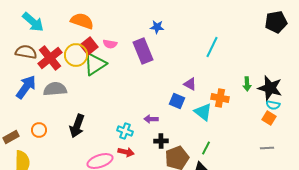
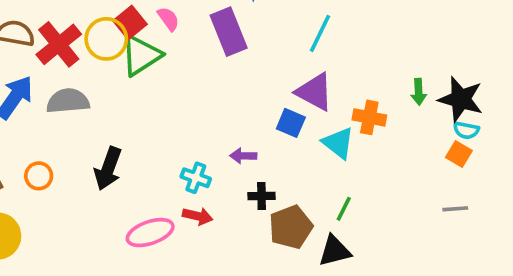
pink semicircle: (110, 44) -> (168, 19), turned -136
cyan line: (212, 47) -> (320, 33), moved
purple triangle: (190, 84) -> (315, 92), size x1.6

